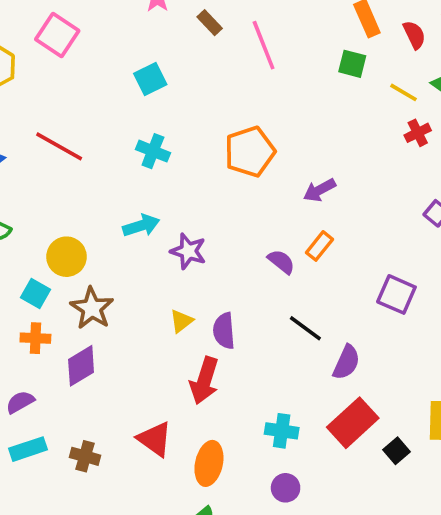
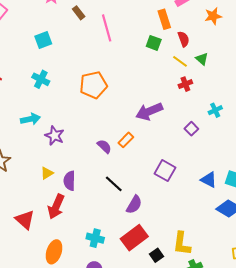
red semicircle: (414, 35) -> (184, 39), moved
purple arrow: (319, 190) -> (149, 111), moved, size x1.5
red triangle: (155, 439) -> (25, 220), moved

